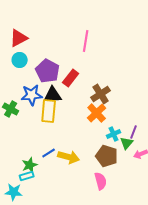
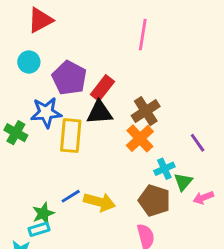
red triangle: (19, 38) -> (40, 20), moved
pink line: (86, 41) -> (143, 35), moved
black triangle: (53, 95) -> (100, 112), moved
purple line: (134, 132) -> (198, 143), moved, turned -56

